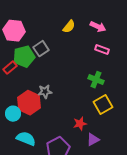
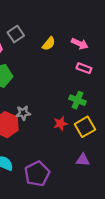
gray square: (41, 49) -> (16, 34), moved
red star: (80, 124) -> (60, 124), moved
purple triangle: (93, 140) -> (83, 160), moved, turned 32

